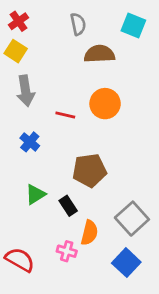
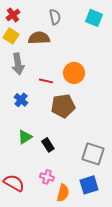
brown semicircle: (99, 54) -> (39, 38), moved
brown pentagon: (89, 170) -> (63, 106), moved
gray square: (132, 219) -> (93, 154), turned -30
orange semicircle: (89, 233) -> (63, 193), moved
blue square: (126, 263) -> (89, 185), turned 30

